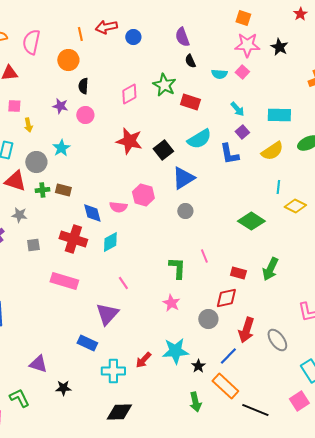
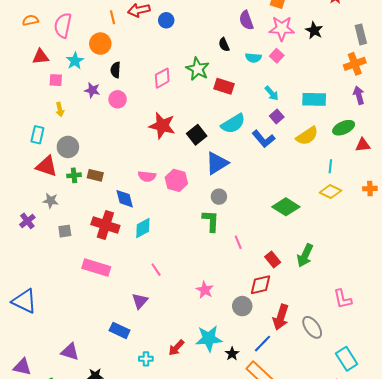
purple semicircle: (182, 37) -> (246, 20), moved
pink square: (14, 106) -> (56, 80), moved
cyan star: (61, 148) -> (75, 61), moved
blue L-shape: (229, 154) -> (264, 139), turned -30
cyan line: (278, 187) -> (330, 166), moved
pink semicircle: (118, 207) -> (147, 176), moved
green L-shape: (177, 268) -> (211, 221), moved
red rectangle: (238, 273) -> (273, 259), turned 35
purple triangle: (107, 314) -> (140, 301), size x0.7
cyan cross: (113, 371) -> (146, 359), size x0.6

